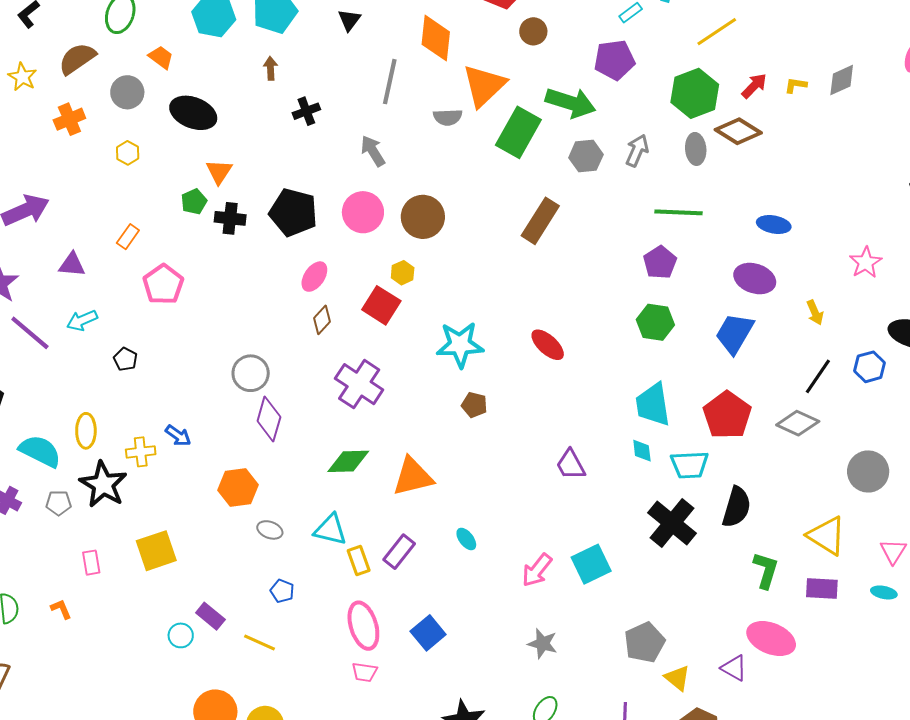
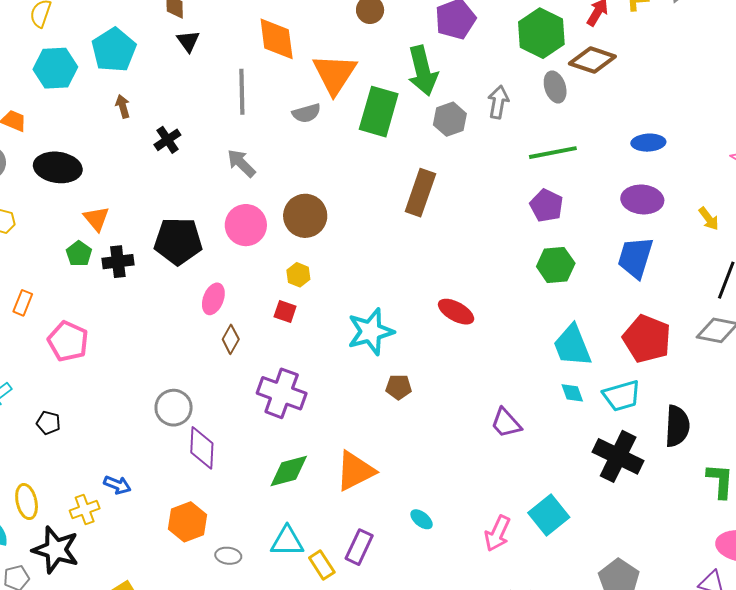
green arrow: (571, 103) -> (423, 71), turned 72
red square: (381, 305) -> (285, 311), size x0.6

